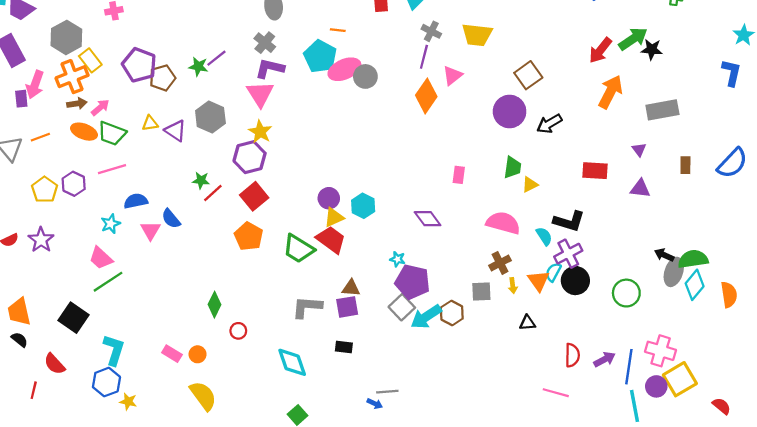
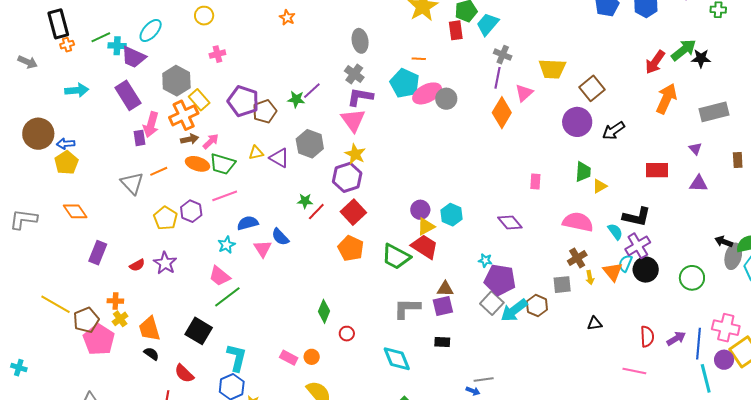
yellow trapezoid: (477, 35) -> (552, 69), moved
black triangle: (527, 323) -> (595, 323), moved

